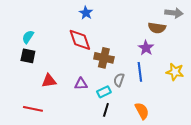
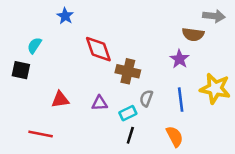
blue star: (86, 13) -> (65, 16), moved
black square: (28, 56) -> (21, 70), moved
blue line: (140, 72) -> (181, 100), moved
yellow star: (175, 72) -> (215, 89), size x1.4

